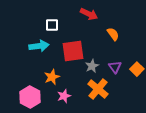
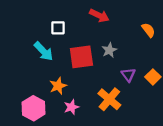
orange semicircle: (113, 34) -> (148, 30), moved
cyan arrow: (39, 46) -> (44, 51), turned 54
gray star: (92, 66) -> (109, 50), moved

